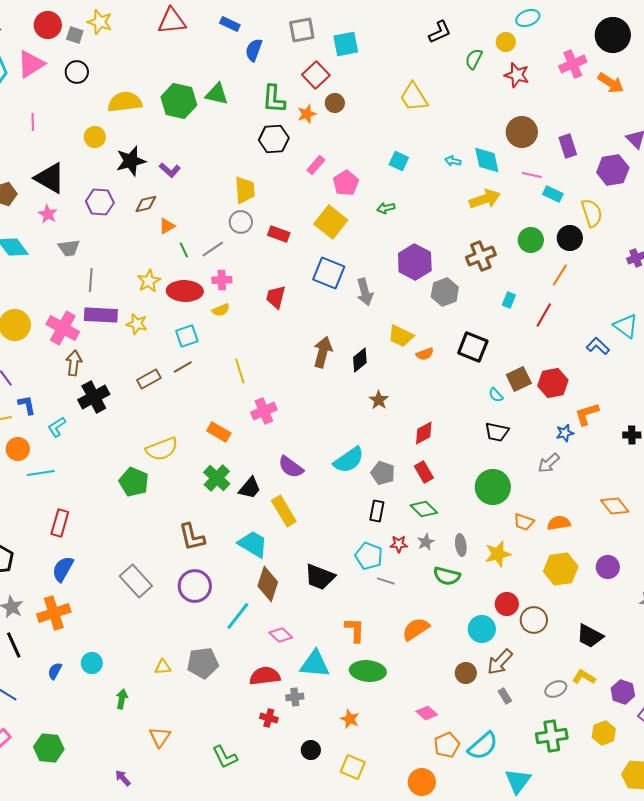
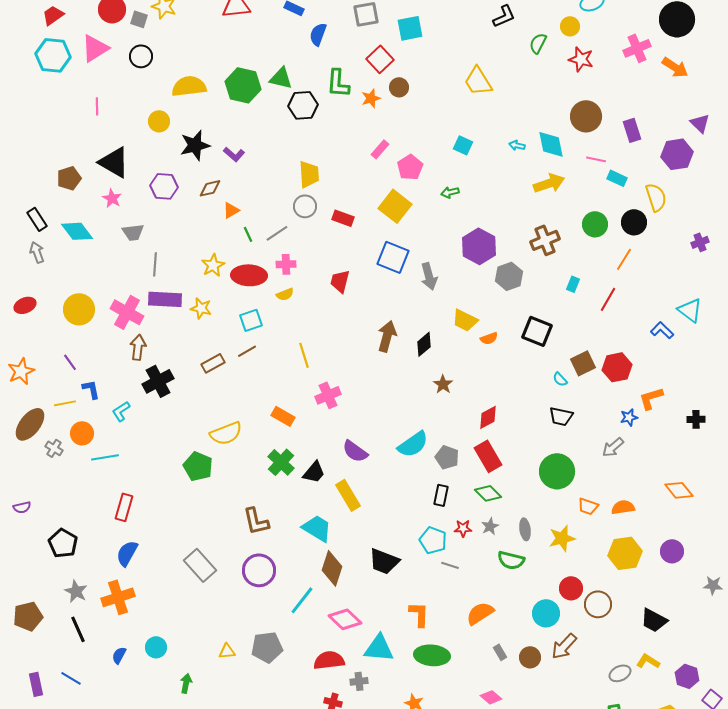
black hexagon: (274, 139) -> (303, 105), moved
red rectangle: (424, 472) -> (488, 456), size x1.4
pink diamond: (281, 635) -> (345, 619), size x1.4
gray rectangle: (505, 696) -> (500, 652), moved

